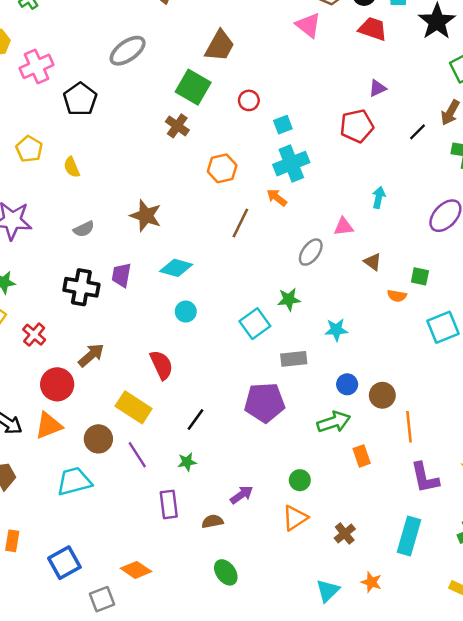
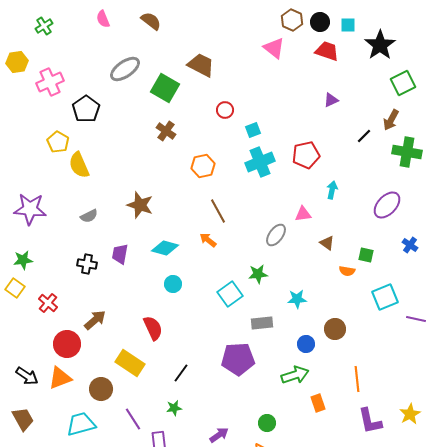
brown trapezoid: (220, 46) -> (201, 65), turned -92
green square: (193, 87) -> (165, 88), moved
red pentagon: (357, 126) -> (306, 155), moved
yellow pentagon: (29, 149) -> (58, 142), moved
yellow semicircle: (72, 167) -> (79, 165), size x1.5
orange arrow: (277, 197) -> (208, 240), moved
brown line: (240, 223) -> (218, 211), turned -55
black cross: (81, 287) -> (87, 264), size x0.7
brown circle: (382, 395) -> (335, 329), moved
purple line: (137, 455) -> (133, 419), moved

